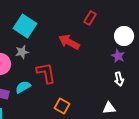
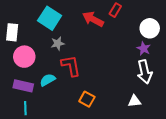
red arrow: (69, 42) -> (93, 19), moved
gray star: (22, 52) -> (58, 43), moved
white arrow: (119, 79) -> (145, 72), size x1.6

